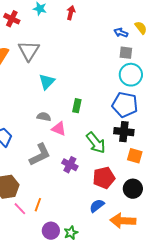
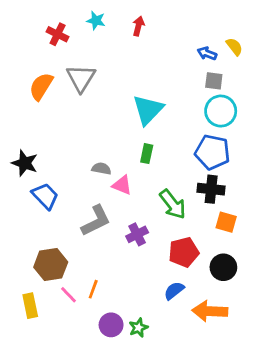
cyan triangle: (47, 82) -> (148, 110), moved, size x1.4
purple cross: (70, 165) -> (137, 234), turned 35

